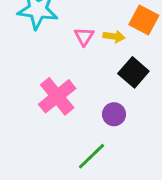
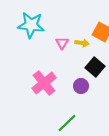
purple circle: (114, 114) -> (81, 86), moved

